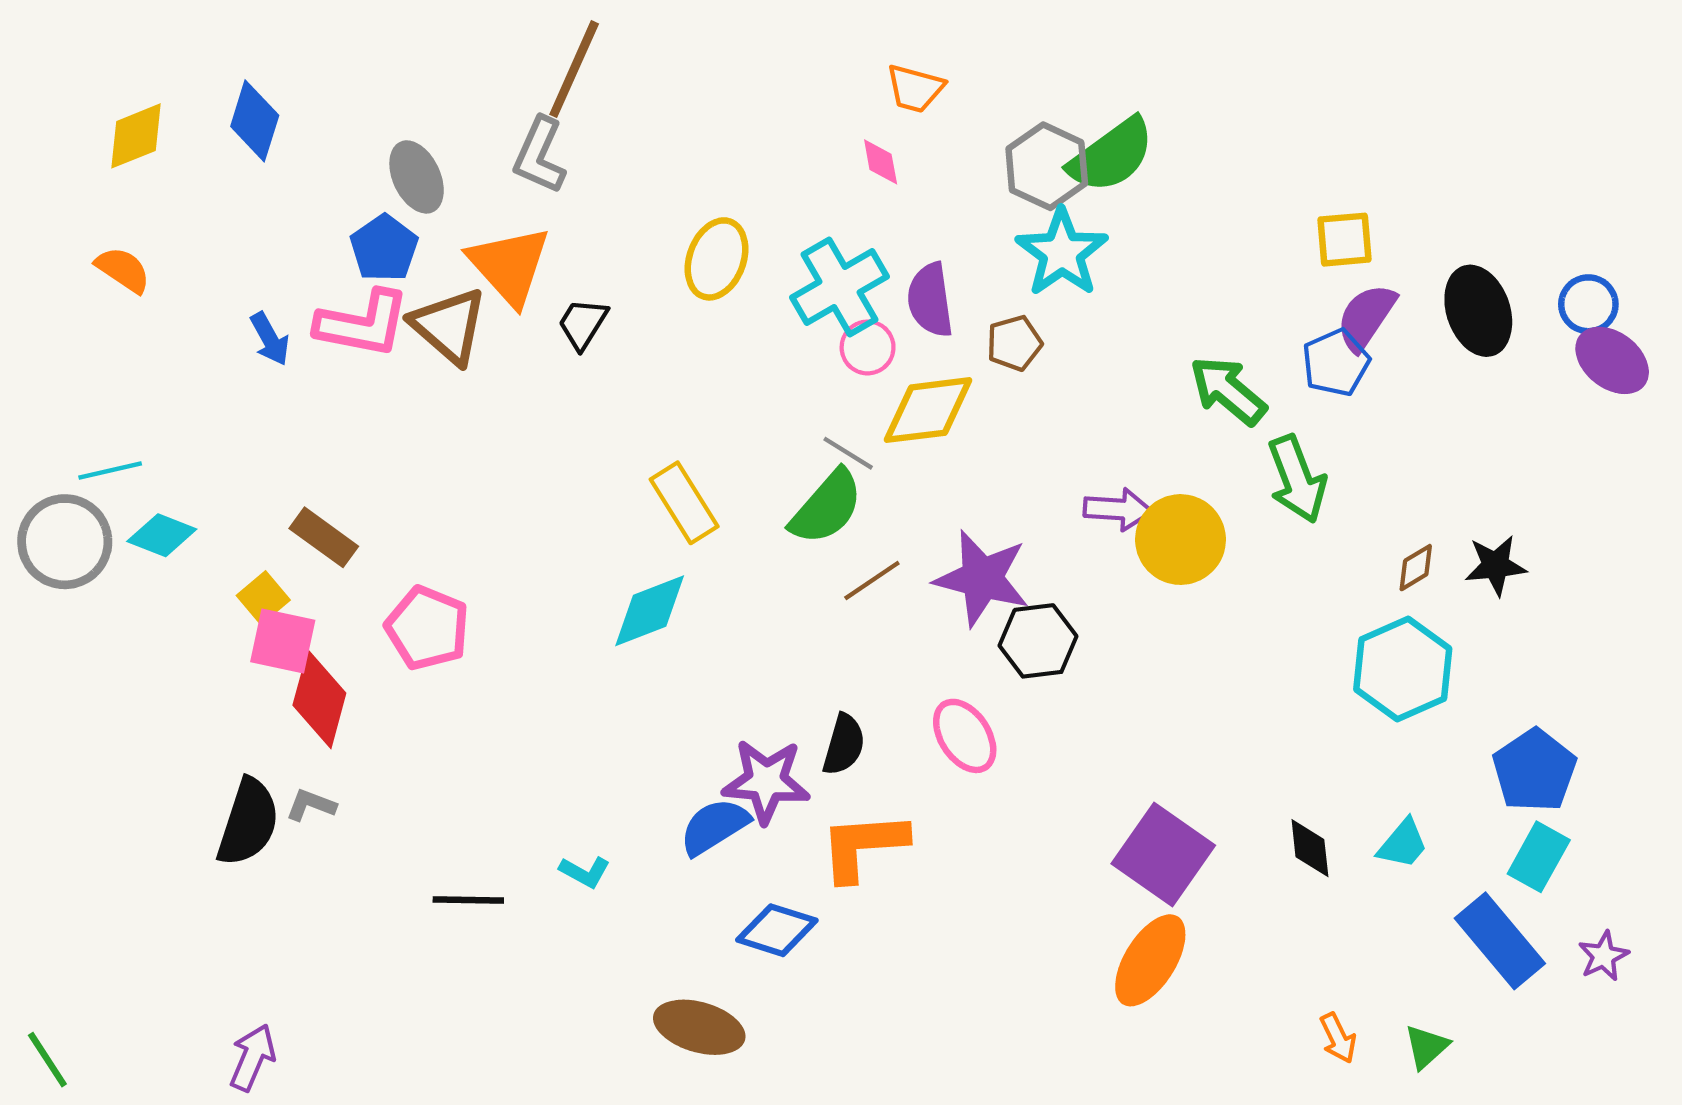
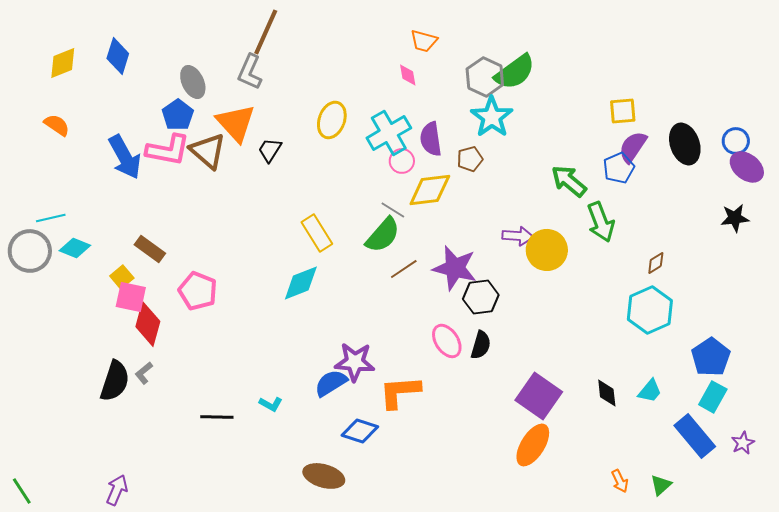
blue arrow: (270, 339) -> (125, 157), size x1.8
black star: (1496, 565) -> (735, 218), moved
black semicircle: (844, 745) -> (481, 345), moved
gray L-shape: (311, 805) -> (144, 373), turned -60

